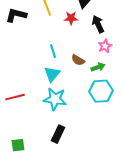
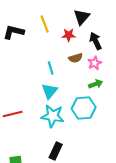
pink star: (105, 46) -> (95, 63), moved
brown semicircle: (78, 60) -> (76, 58), moved, turned -48
cyan hexagon: (101, 91) -> (84, 108), moved

